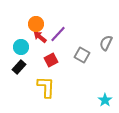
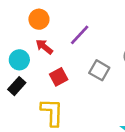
orange circle: (36, 24) -> (39, 19), moved
purple line: (58, 34) -> (80, 35), moved

